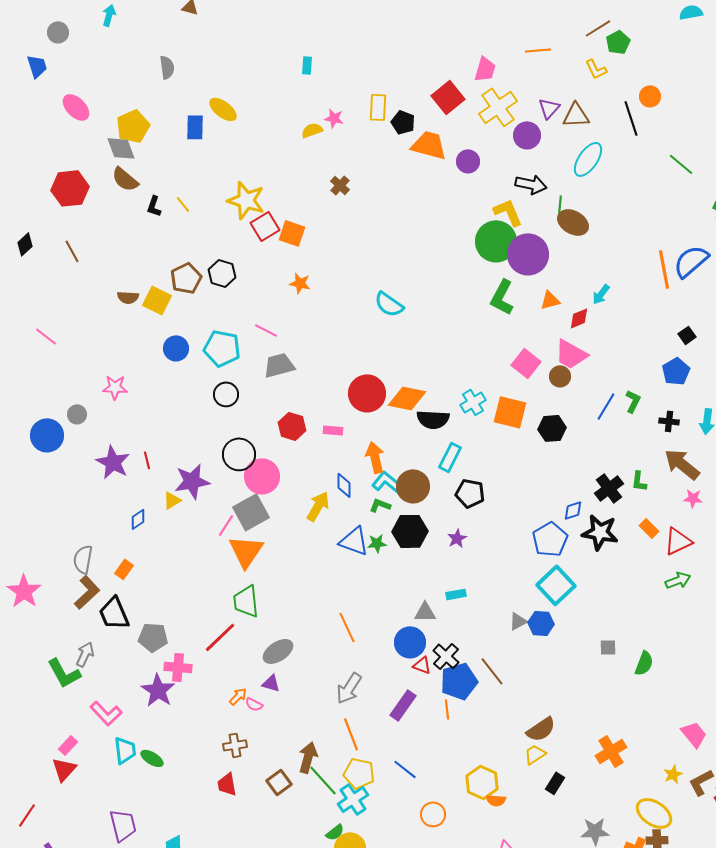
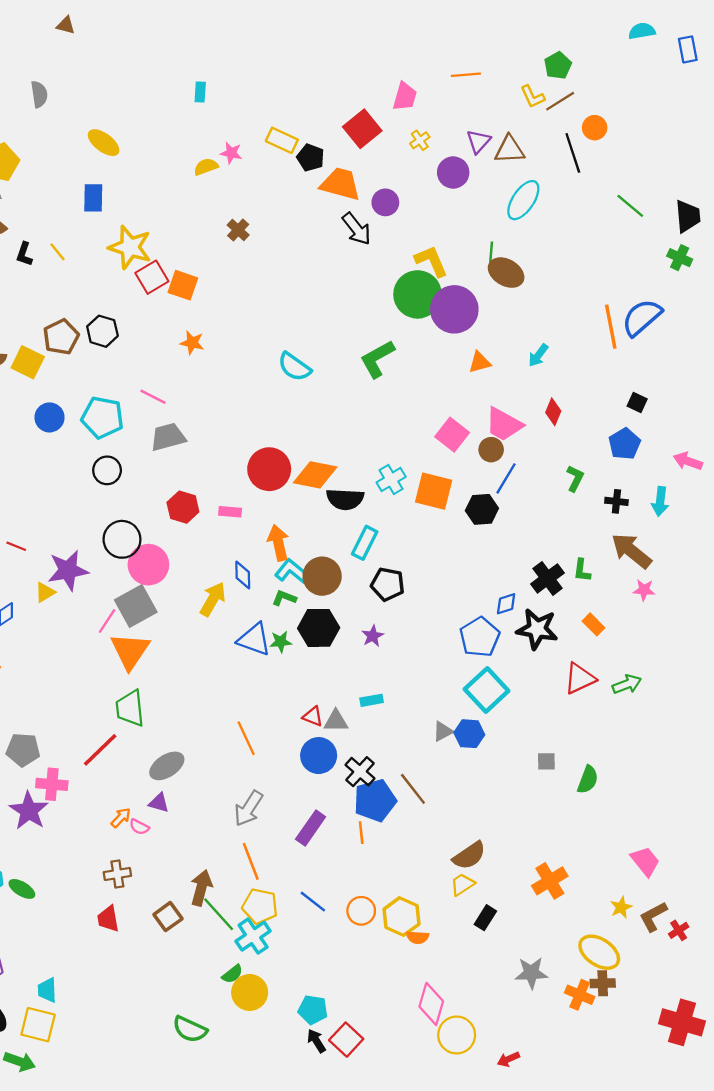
brown line: (598, 28) -> (560, 101), moved
yellow rectangle: (378, 107) -> (282, 140), turned -68
yellow cross: (498, 107) -> (420, 140), size x0.5
blue rectangle: (195, 127) -> (93, 198), moved
black arrow: (531, 184) -> (357, 229), moved, turned 40
green L-shape: (502, 297) -> (377, 359), moved, turned 33
red diamond: (579, 318) -> (553, 412), moved, turned -45
black square: (687, 335) -> (637, 402), turned -30
blue line: (606, 406) -> (506, 478), moved
red line: (147, 460) -> (16, 546), turned -54
red triangle: (678, 541) -> (580, 678), moved
red triangle: (422, 665) -> (313, 716), moved
orange circle: (433, 814) -> (361, 911), moved

